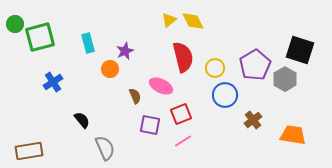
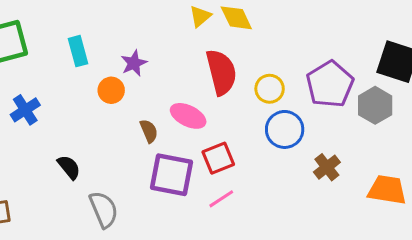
purple square: (150, 125) -> (172, 175), size x1.4

